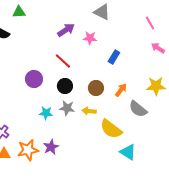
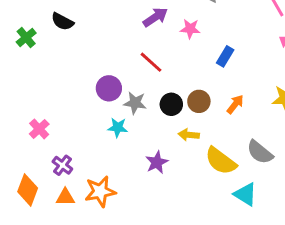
black circle: (65, 86) -> (171, 104), moved
gray star: (67, 108) -> (135, 103), moved
gray semicircle: (138, 109) -> (260, 152), moved
cyan star: (46, 113) -> (118, 128), moved
purple star: (51, 147) -> (157, 162), moved

